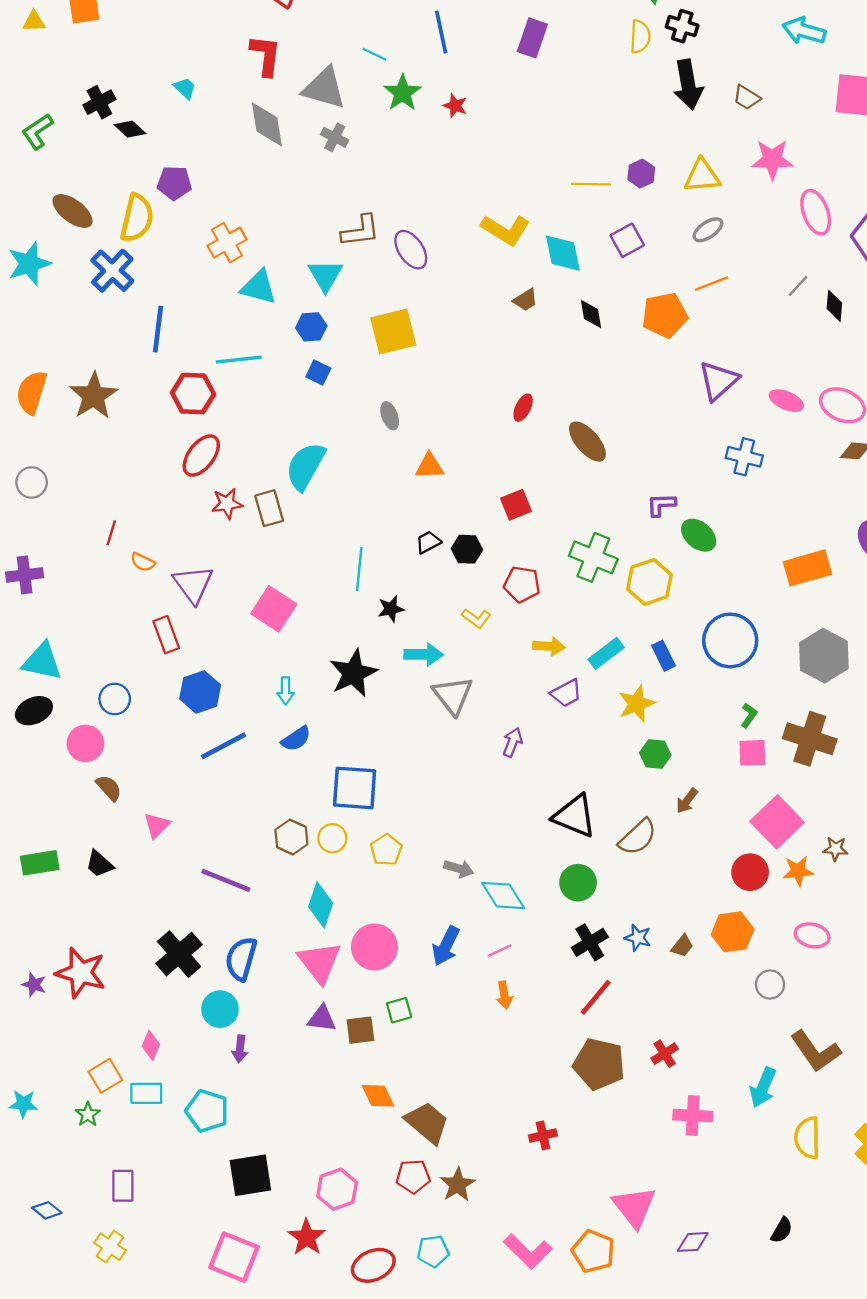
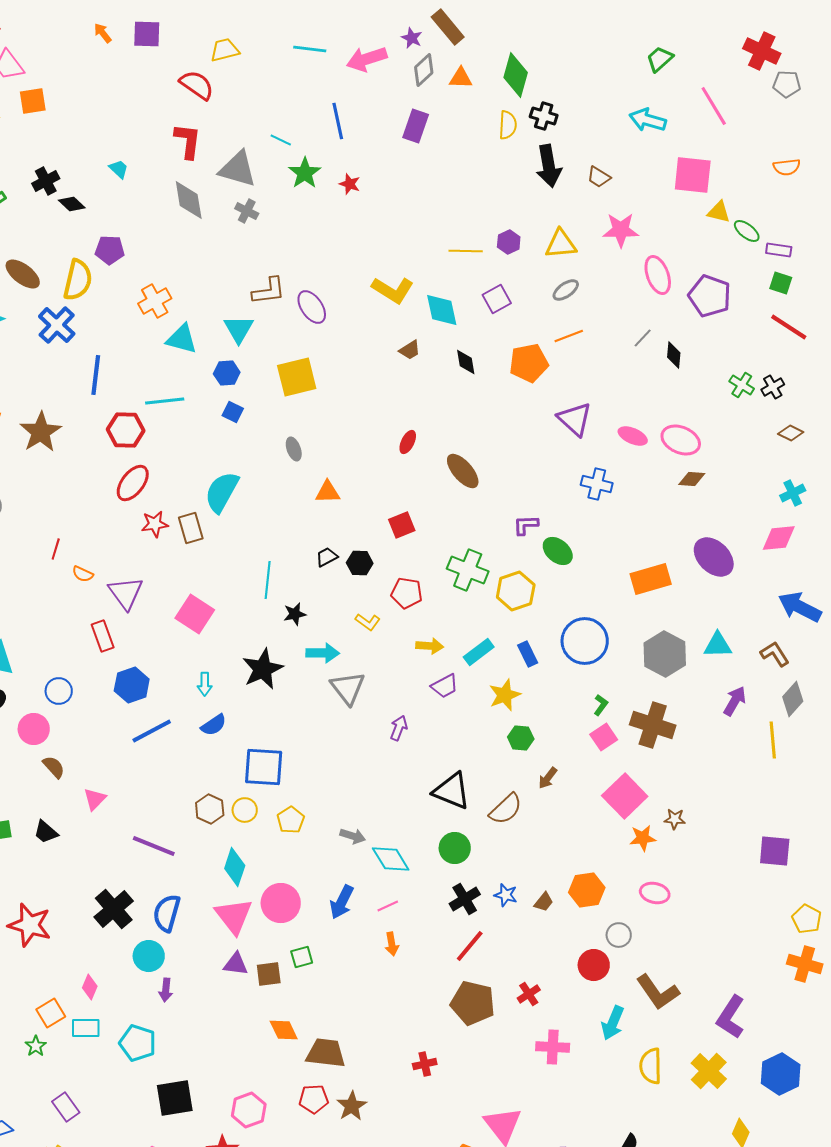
purple triangle: (719, 381) -> (575, 419), turned -36
pink square: (752, 753) -> (604, 737), turned -32
red circle: (750, 872) -> (594, 965), moved
brown trapezoid: (427, 1123) -> (326, 1053), turned -33
purple rectangle: (123, 1186) -> (66, 1107), turned -36

